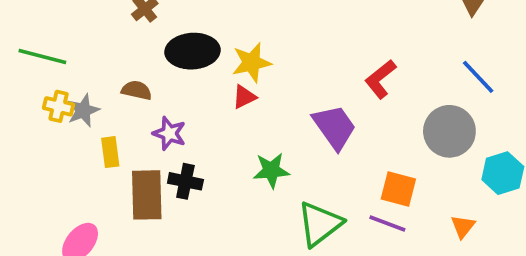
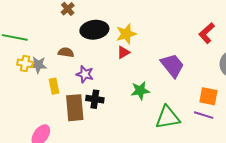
red L-shape: (380, 79) -> (207, 33), moved
gray star: (83, 110) -> (38, 65), turned 30
green triangle: (320, 224) -> (168, 117), turned 32

